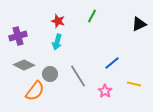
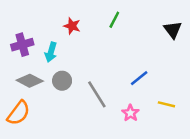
black triangle: (139, 24) -> (173, 30), turned -42
cyan arrow: (57, 42) -> (51, 52), moved
gray circle: (50, 74) -> (62, 81), moved
orange semicircle: (35, 91) -> (19, 113), moved

